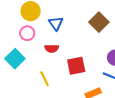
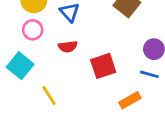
yellow line: (45, 79) -> (49, 96), moved

